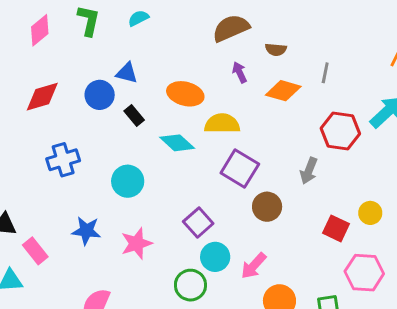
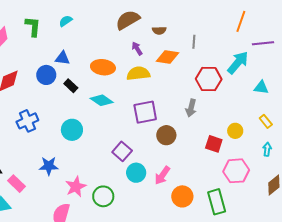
yellow semicircle: (222, 124) -> (138, 73), moved
purple square: (240, 169) -> (145, 112), turned -35
pink star: (137, 243) -> (76, 187), moved
green circle: (190, 285) -> (103, 196), moved

